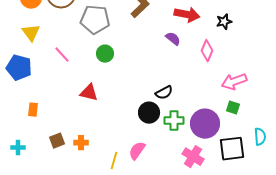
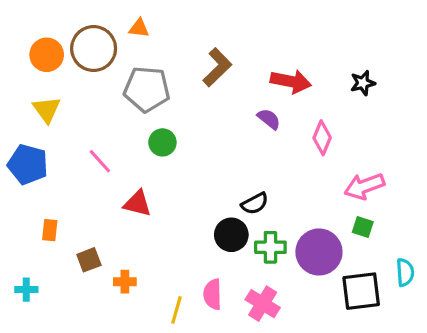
black star: (224, 22) -> (363, 83), moved
pink line: (62, 55) -> (100, 161), moved
brown square: (57, 141) -> (89, 260), moved
pink semicircle: (137, 151) -> (213, 294), turned -36
pink cross: (193, 157) -> (263, 304), moved

